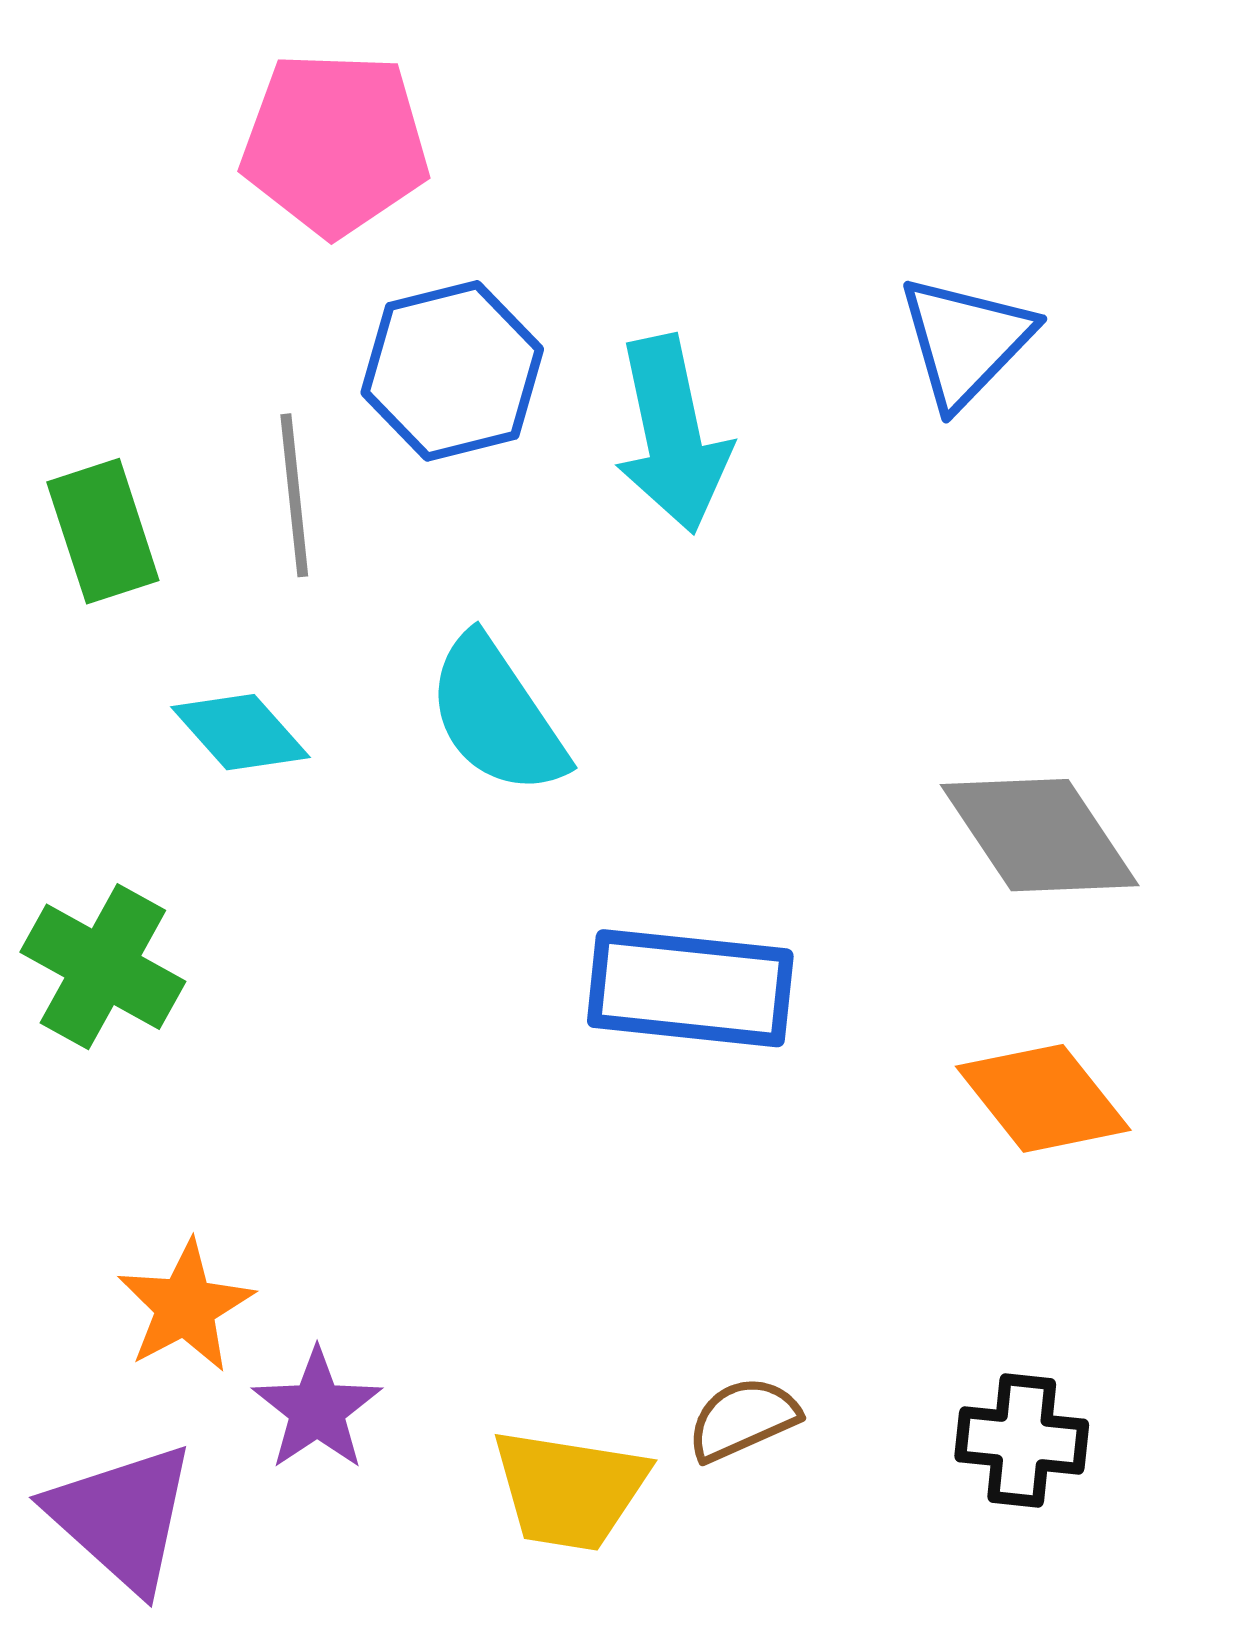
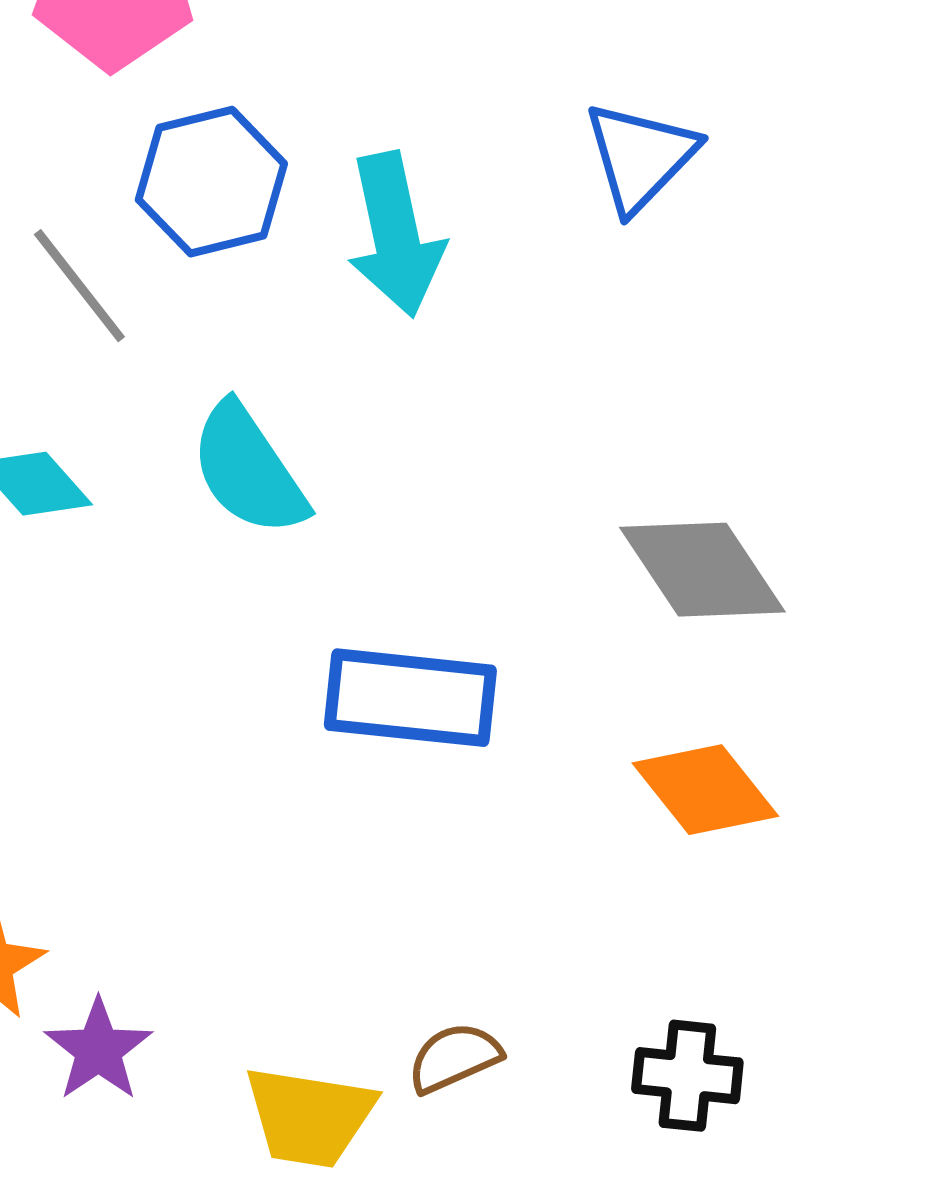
gray line: (294, 495) -> (79, 286), turned -32

